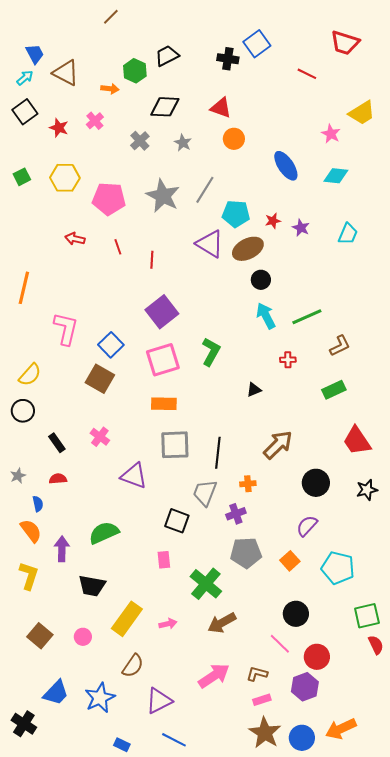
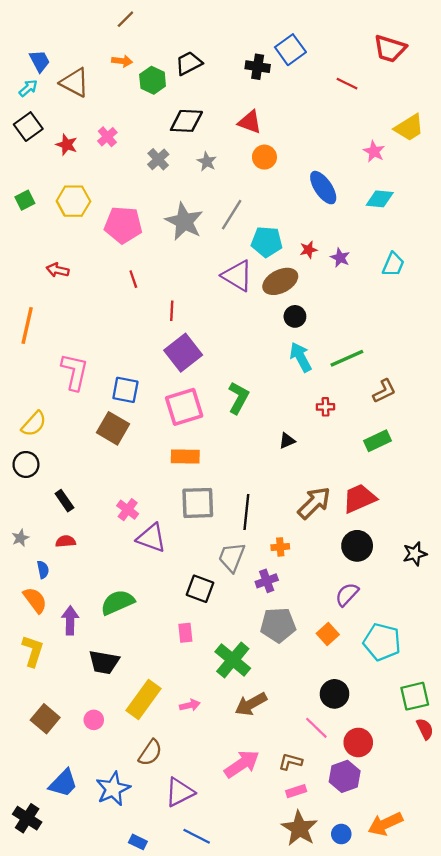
orange arrow: (110, 89) -> (122, 61), moved
red arrow: (75, 239) -> (58, 270), moved
red line: (152, 260) -> (172, 311), moved
blue square: (111, 345) -> (125, 390), turned -35
pink cross: (100, 437) -> (128, 510), moved
red trapezoid: (357, 441) -> (359, 498), moved, turned 100
blue circle: (302, 738) -> (341, 834), size x0.7

